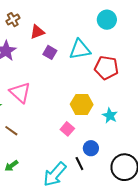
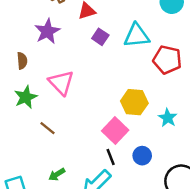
pink square: (67, 129) -> (115, 130), size x1.5
black line: (79, 164) -> (111, 157), moved
green arrow: (11, 166) -> (57, 174), moved

